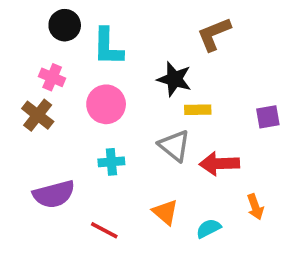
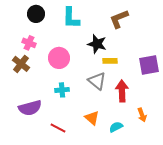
cyan L-shape: (108, 47) -> (71, 18), moved
purple square: (268, 117) -> (149, 65), size x1.5
red arrow: (219, 164) -> (122, 91), turned 90

